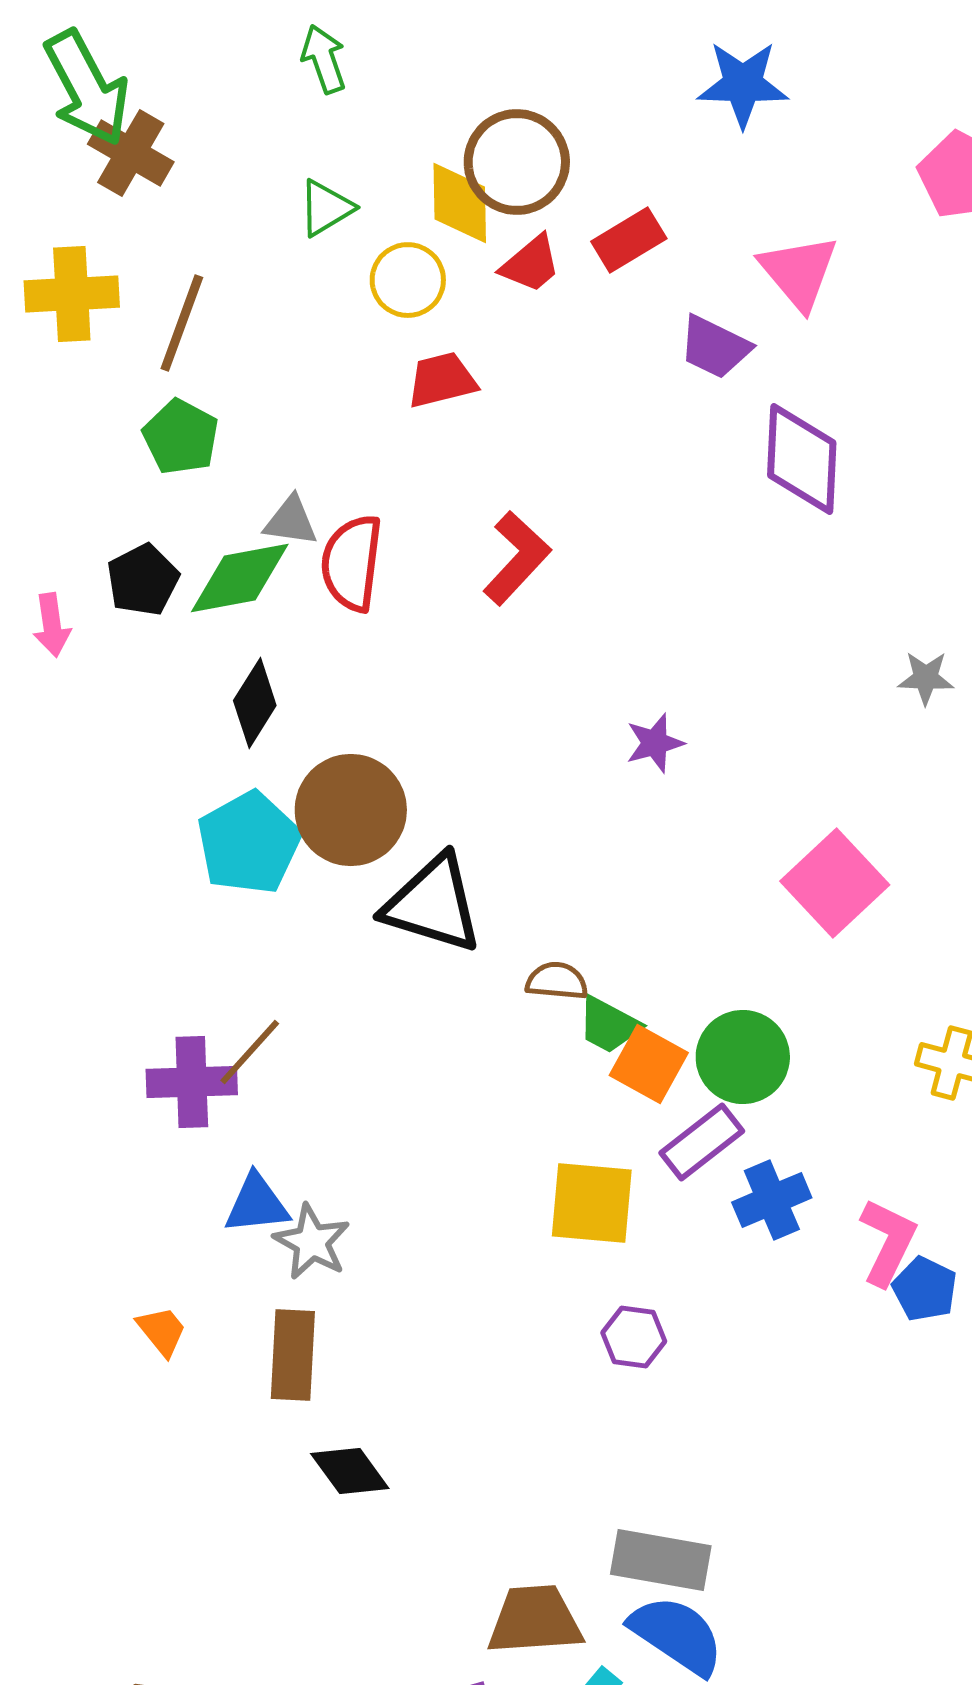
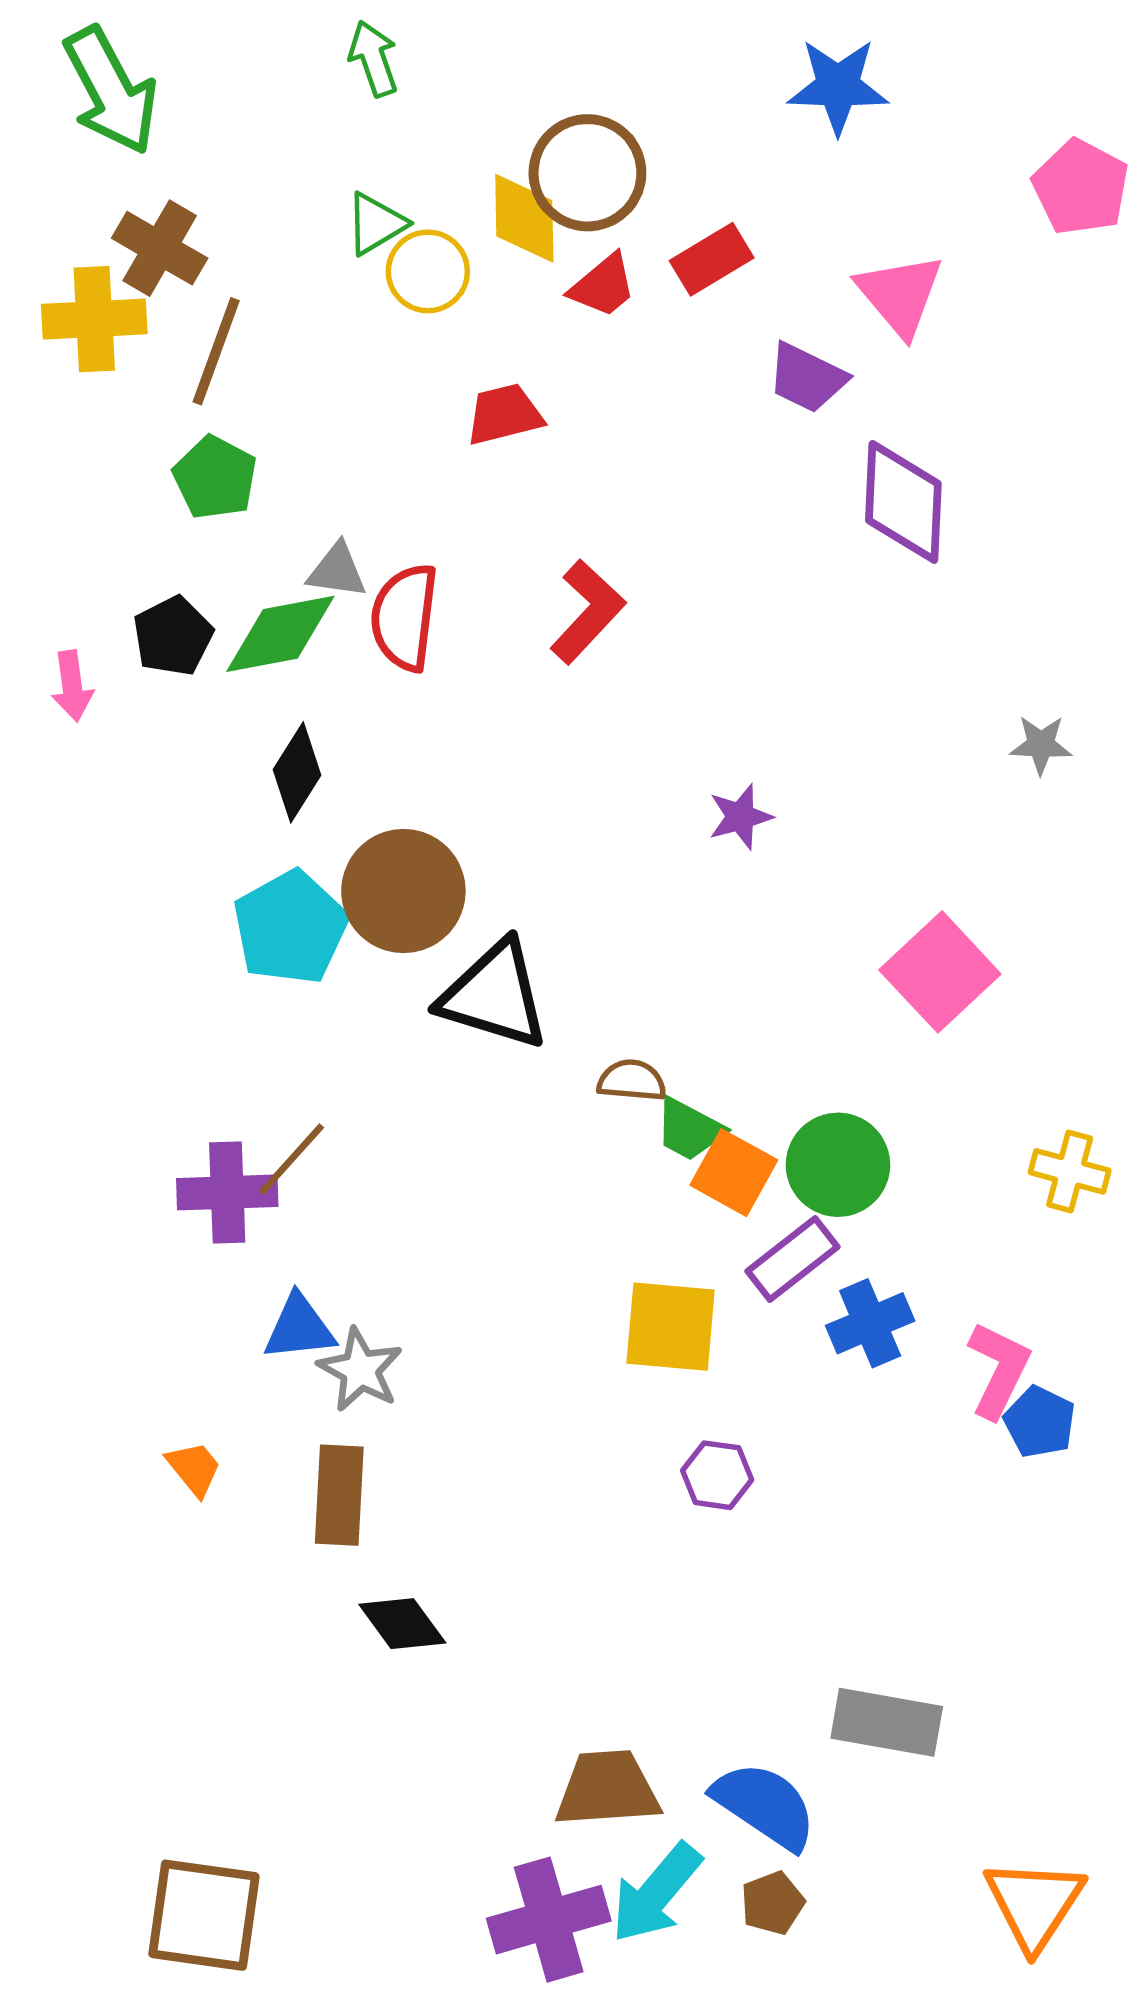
brown cross: (131, 153) -> (160, 248), moved
yellow circle: (408, 280) -> (428, 271), moved
gray rectangle: (661, 1560) -> (887, 1722), moved

